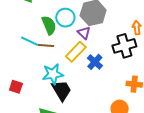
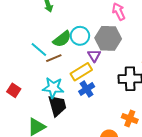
green semicircle: (49, 25) -> (62, 39), turned 60
brown line: (46, 46) -> (54, 58), turned -42
blue cross: (95, 62) -> (87, 89), moved

